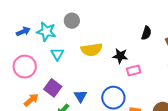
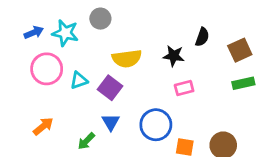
cyan triangle: (57, 54) -> (79, 80), moved, turned 40
black star: (120, 56) -> (174, 56), moved
pink circle: (25, 67) -> (47, 69), moved
purple square: (53, 88) -> (110, 88), moved

